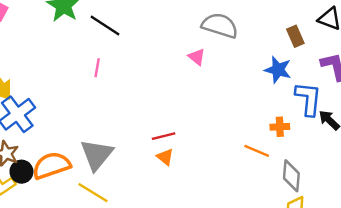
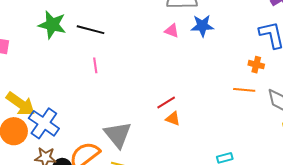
blue star: (278, 70) -> (202, 26), moved
orange cross: (280, 127) -> (256, 65), turned 35

